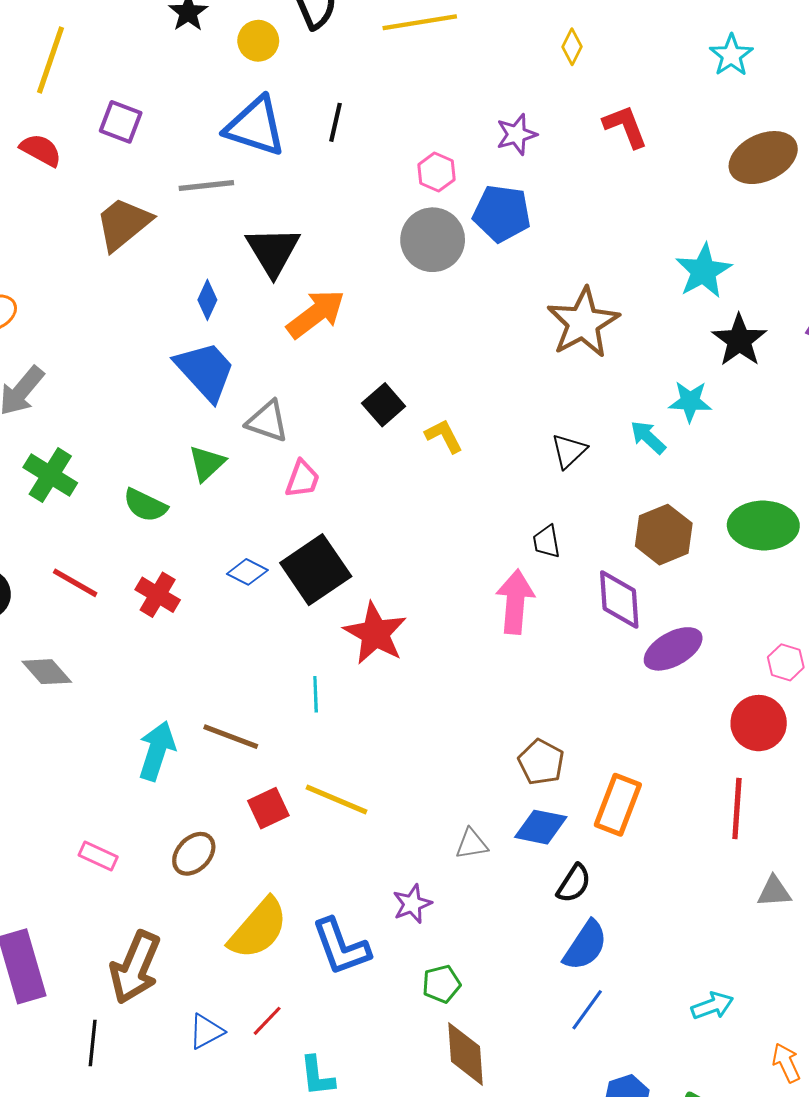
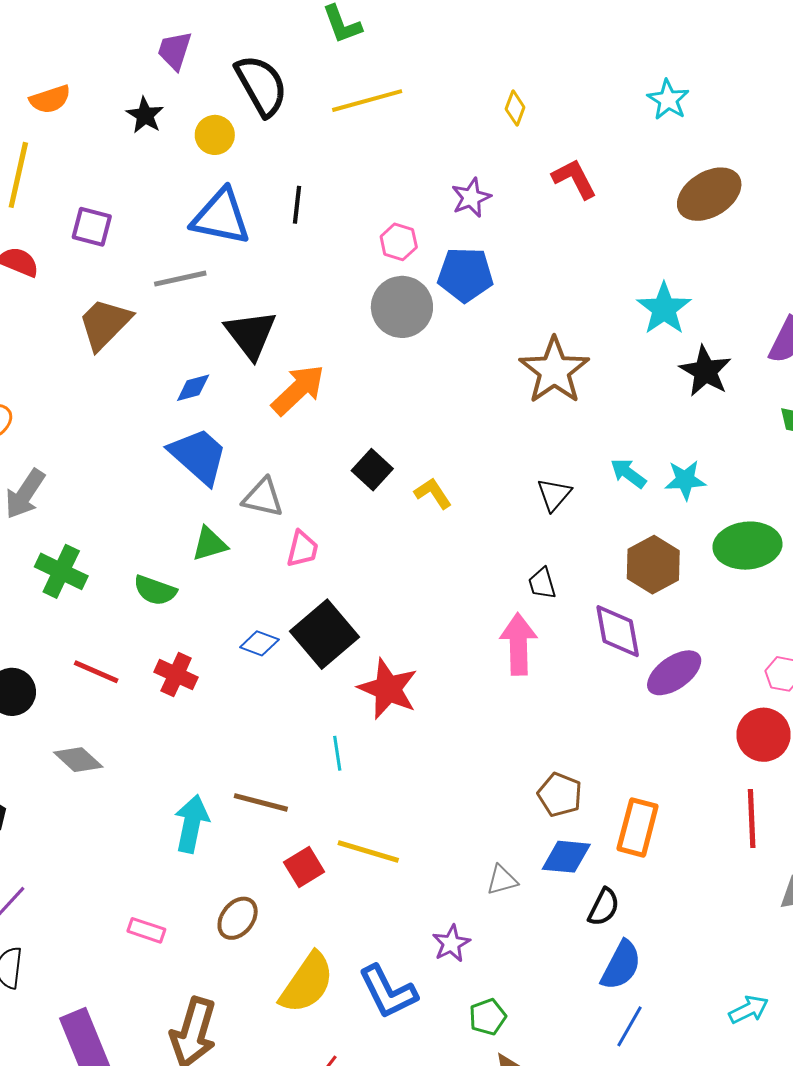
blue diamond: (207, 300) -> (193, 388), turned 57
cyan star: (690, 401) -> (685, 480), moved
green triangle: (207, 463) -> (209, 544), turned 33

